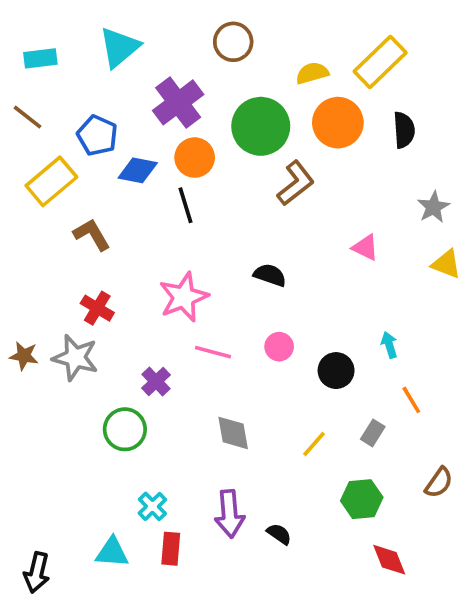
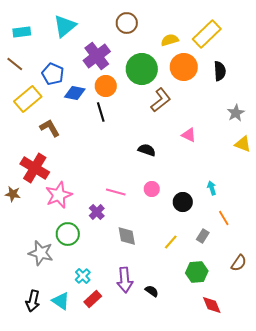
pink triangle: (365, 247) -> (189, 135), moved
pink star: (184, 297) -> (59, 195), moved
red cross: (97, 308) -> (35, 168), moved, size x1.6
gray star: (75, 358) -> (41, 253), moved
purple cross: (156, 382) -> (97, 212), moved
red rectangle: (171, 549) -> (93, 299), turned 42
cyan triangle: (112, 552) -> (61, 301), turned 30
black arrow: (37, 573) -> (33, 301), moved

